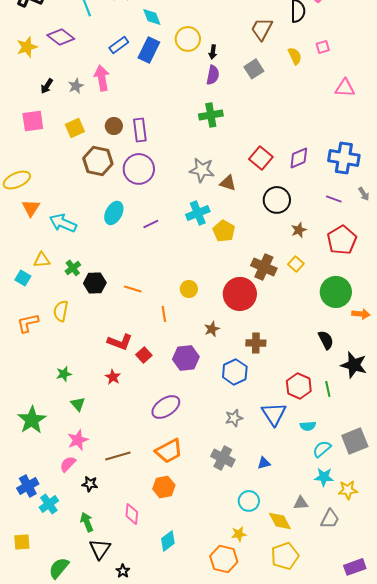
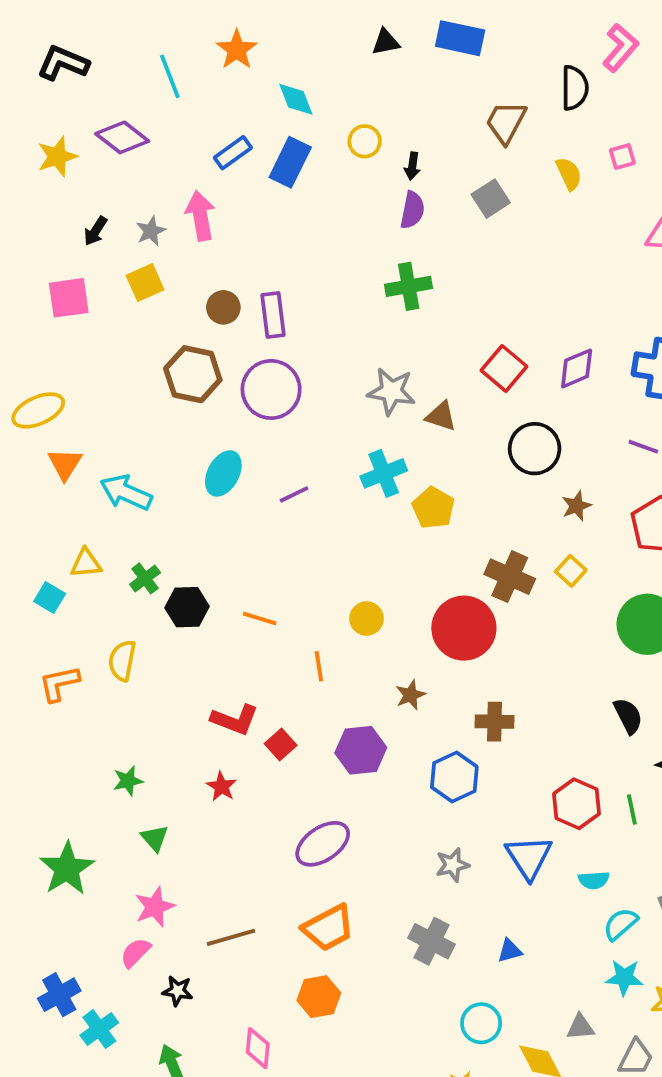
yellow circle: (188, 39) -> (365, 141), size x0.7
yellow square: (75, 128) -> (145, 283), moved

